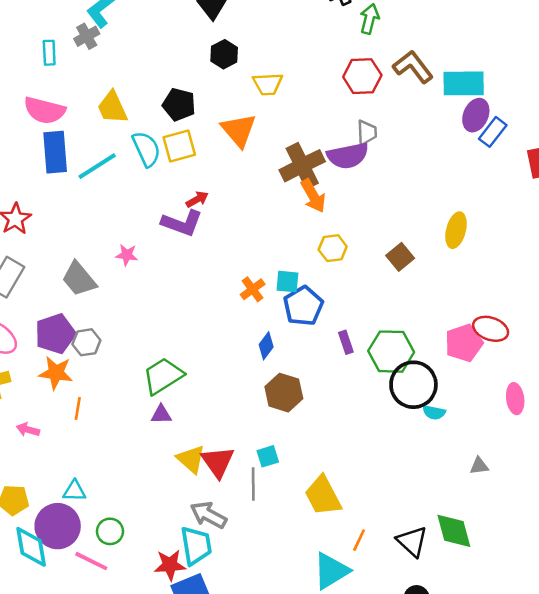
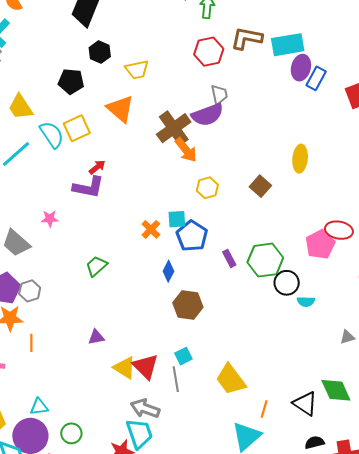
brown L-shape: (413, 67) -> (247, 38), turned -32
black pentagon: (179, 104) -> (71, 81), moved
green trapezoid: (163, 376) -> (96, 266), moved, size x0.7
black circle: (413, 385) -> (287, 283), size x0.7

